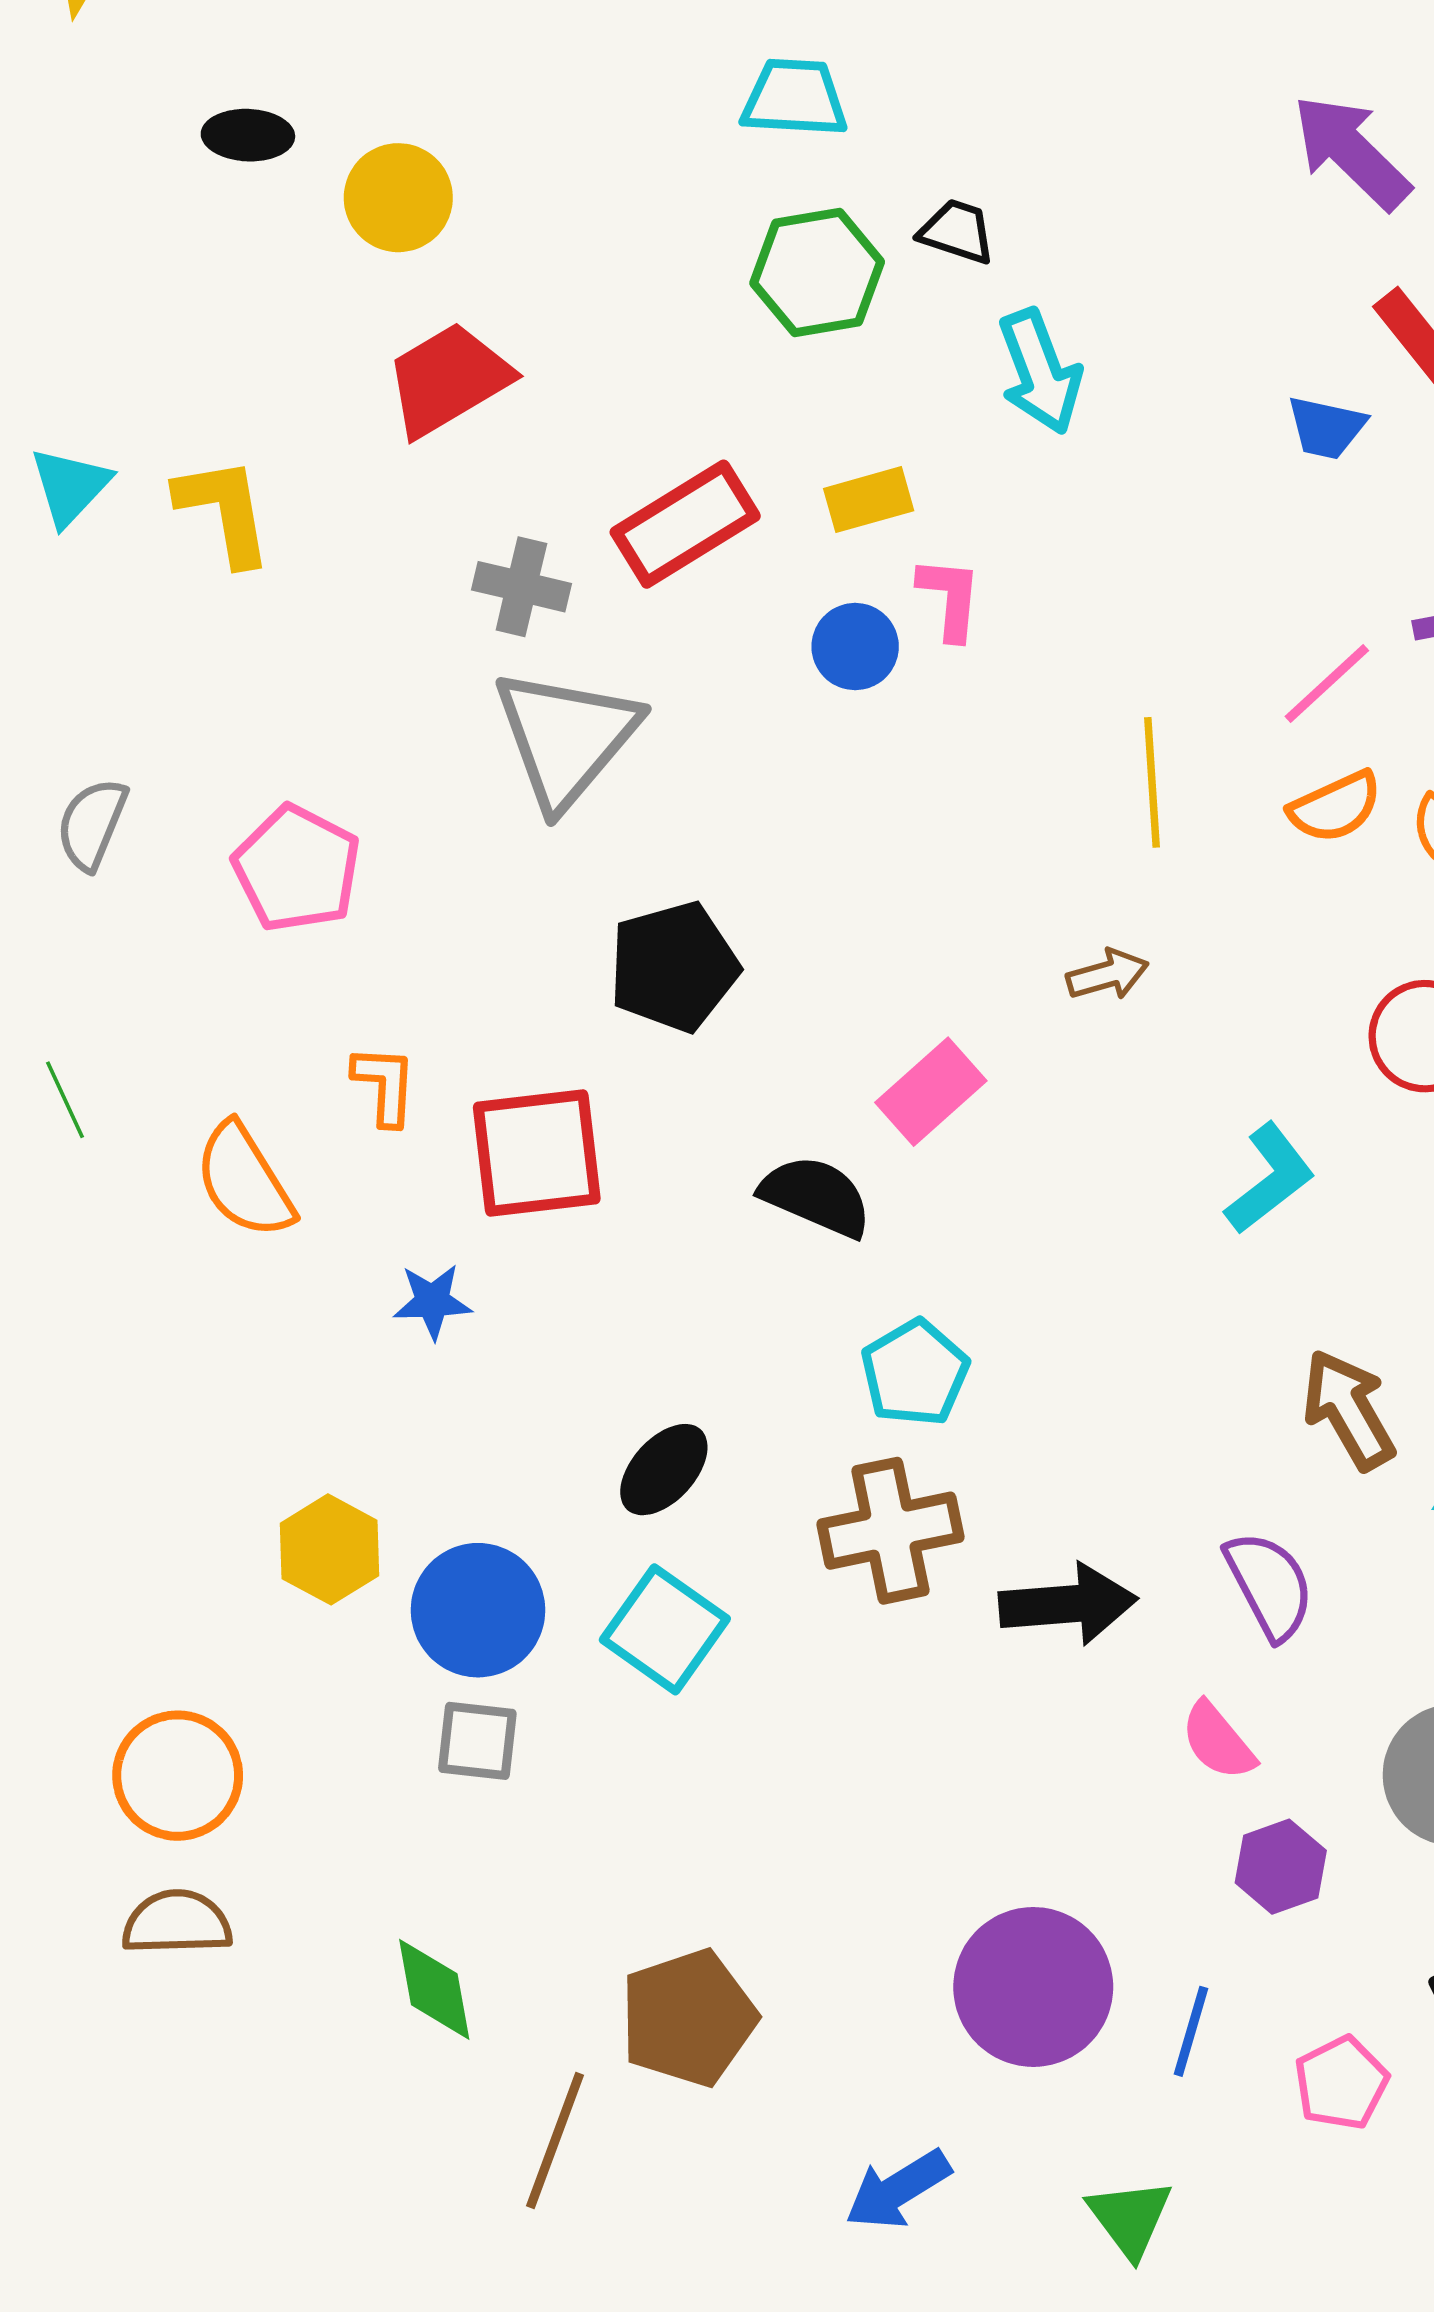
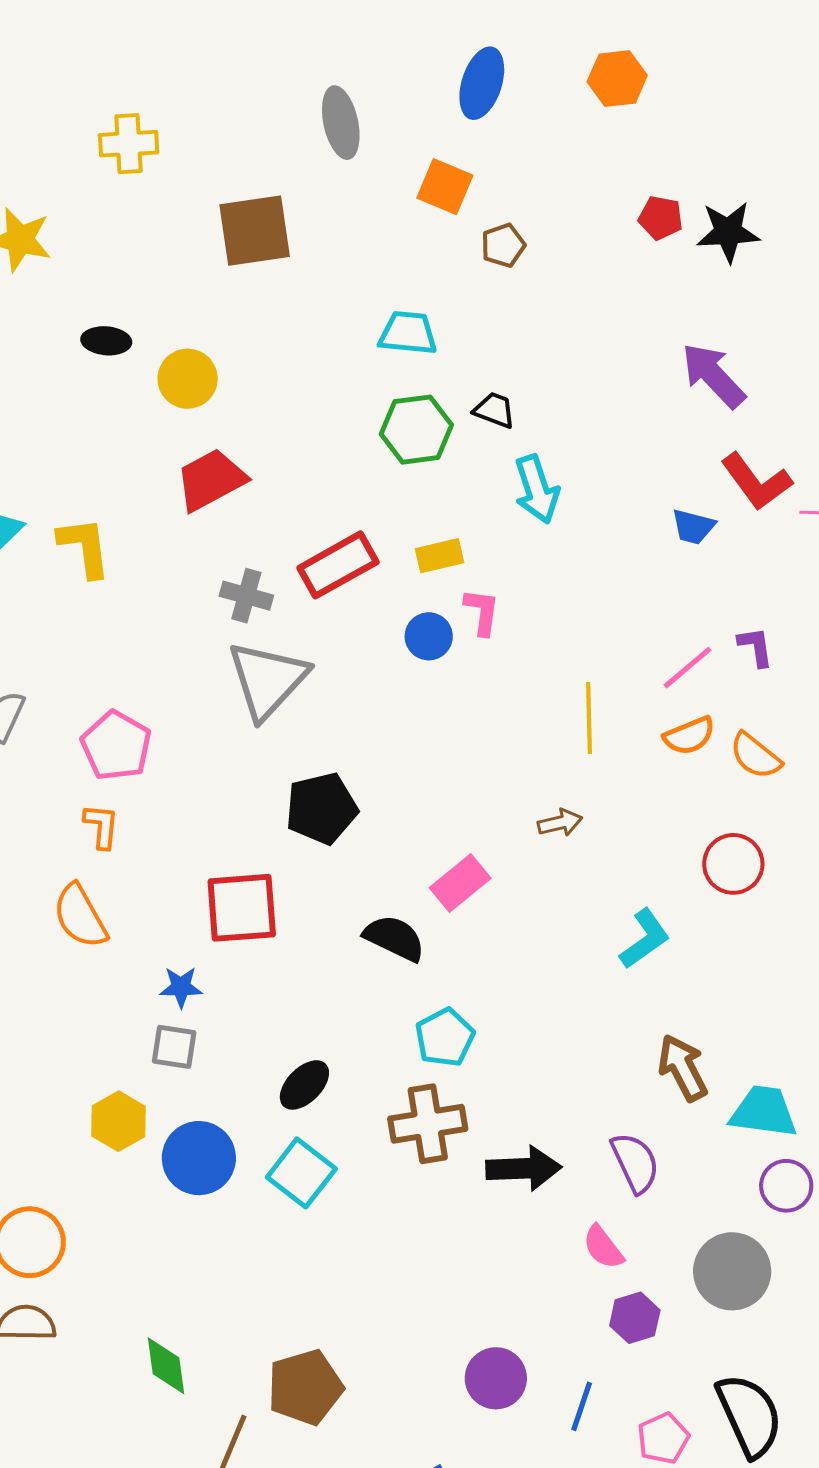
orange L-shape: (385, 1085) -> (101, 826), moved
gray square: (477, 1741) -> (174, 1047), moved
purple circle: (1033, 1987) -> (496, 1378), size x0.7

